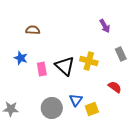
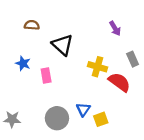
brown semicircle: (33, 30) -> (32, 25), moved
black triangle: (65, 66) -> (62, 45), moved
red semicircle: (115, 87) -> (119, 82), moved, size x1.5

